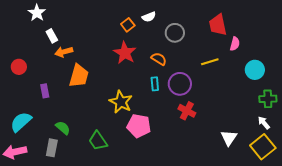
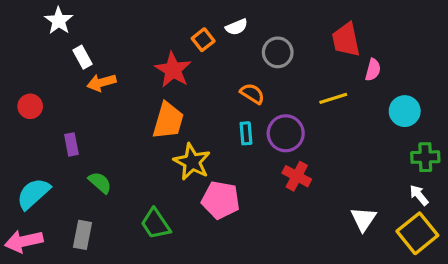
red star: (125, 53) -> (173, 70), moved
orange trapezoid: (79, 76) -> (168, 121), moved
green semicircle: (63, 128) -> (100, 182), moved

